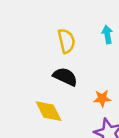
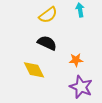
yellow semicircle: (66, 41) -> (48, 15), turned 66

